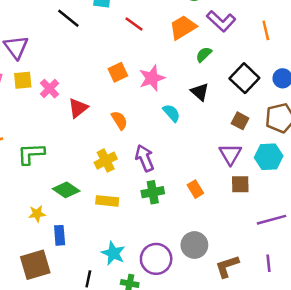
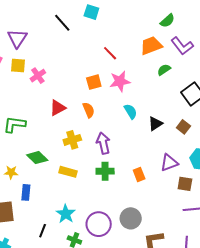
red line: (134, 24) -> (110, 53), moved
orange square: (118, 72) -> (94, 82), moved
black triangle: (200, 92) -> (155, 124), moved, turned 35
red triangle: (78, 108) -> (58, 108), moved
purple triangle: (230, 154) -> (169, 163), moved, turned 30
brown square: (240, 184) -> (185, 184), moved

